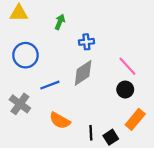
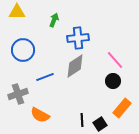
blue cross: (86, 42) -> (78, 38), size x1.5
gray cross: (20, 104) -> (18, 94), turned 36
orange semicircle: (60, 121) -> (40, 115), moved

